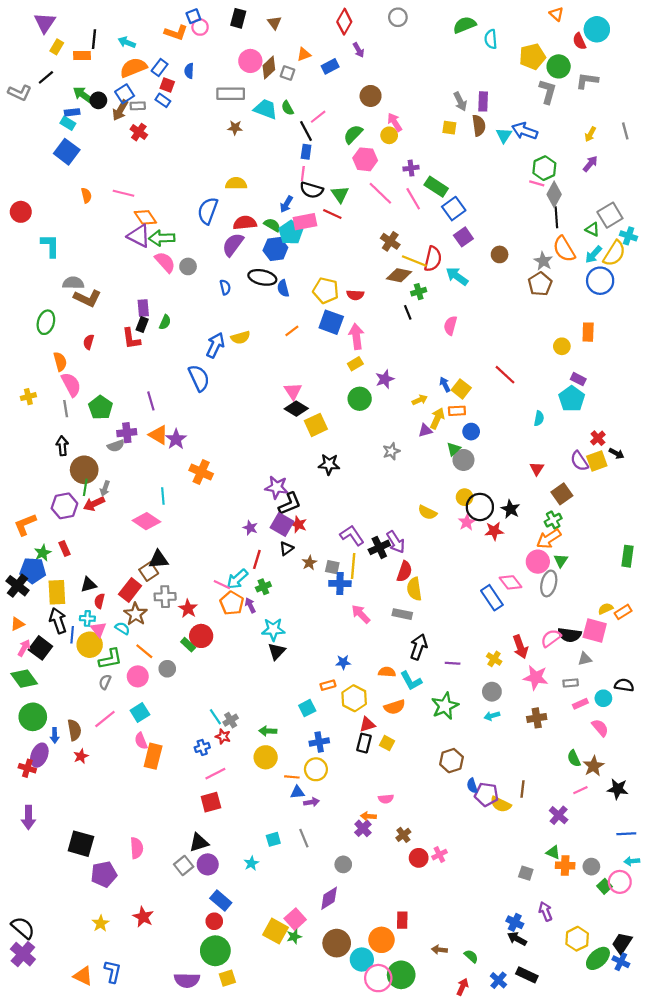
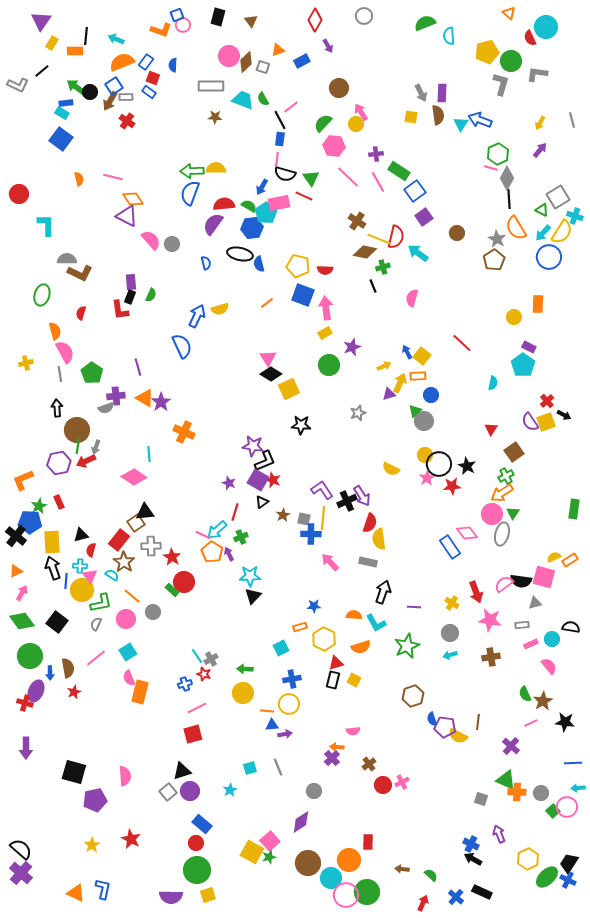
green arrow: (162, 238) -> (192, 171), moved
black square: (40, 648) -> (57, 622), moved
green triangle: (553, 852) -> (506, 780), size x1.5

